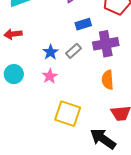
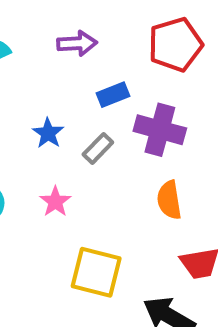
purple cross: (106, 44) -> (160, 130), turned 30
blue star: (50, 52) -> (48, 133), moved

